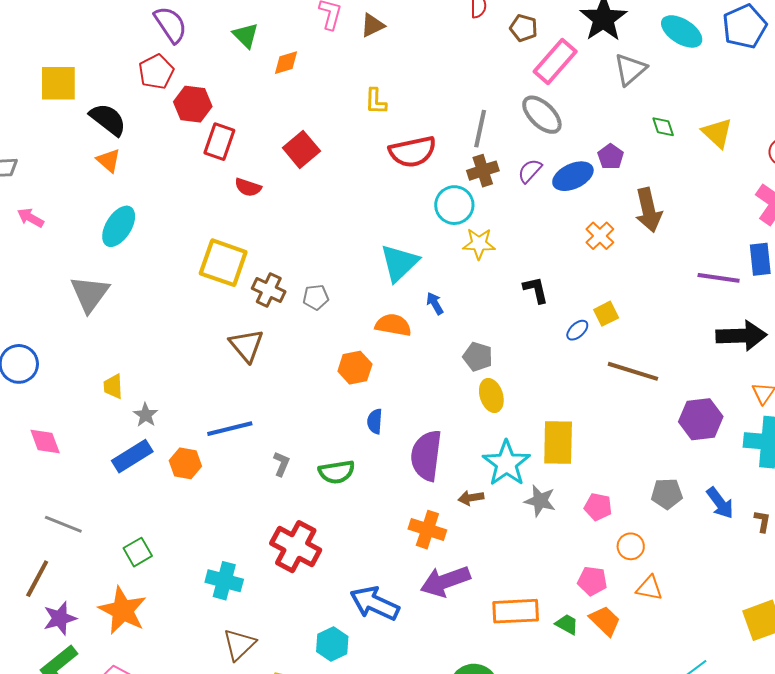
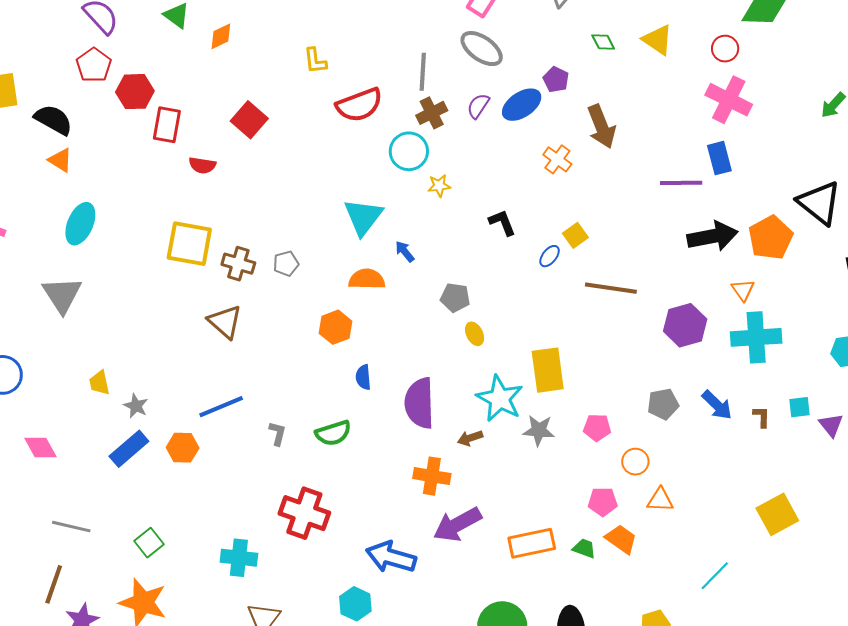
yellow star: (479, 244) -> (439, 186), size x0.7
yellow ellipse: (491, 395) -> (475, 334), size x0.7

